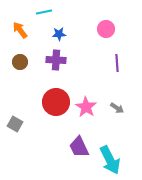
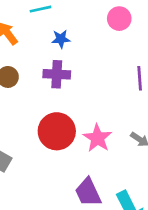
pink circle: (106, 29) -> (119, 19), moved

